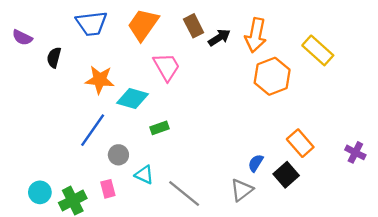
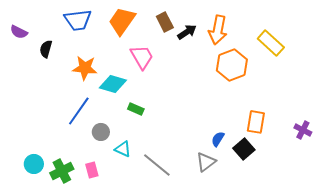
green rectangle: (160, 128) -> (136, 109), turned 42
orange rectangle: (300, 143) -> (256, 122), turned 50
pink rectangle: (108, 189) -> (92, 170), moved

